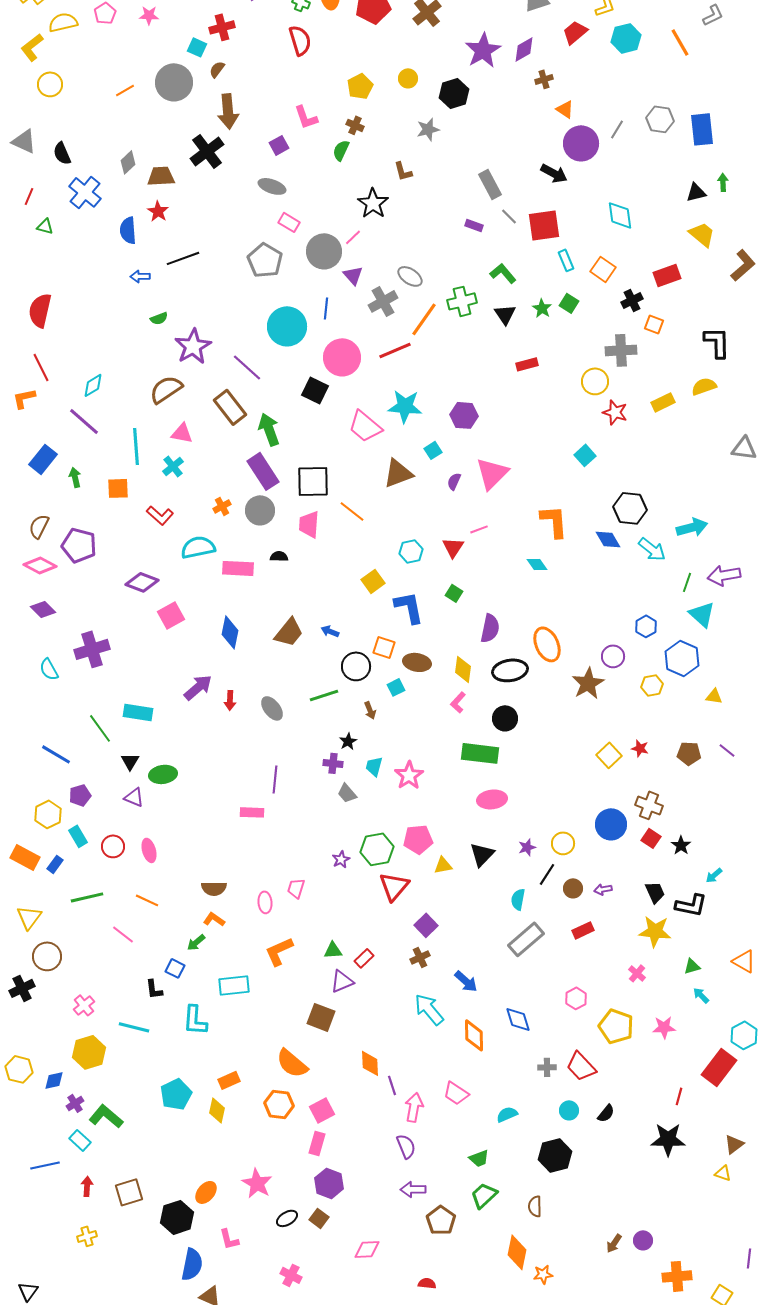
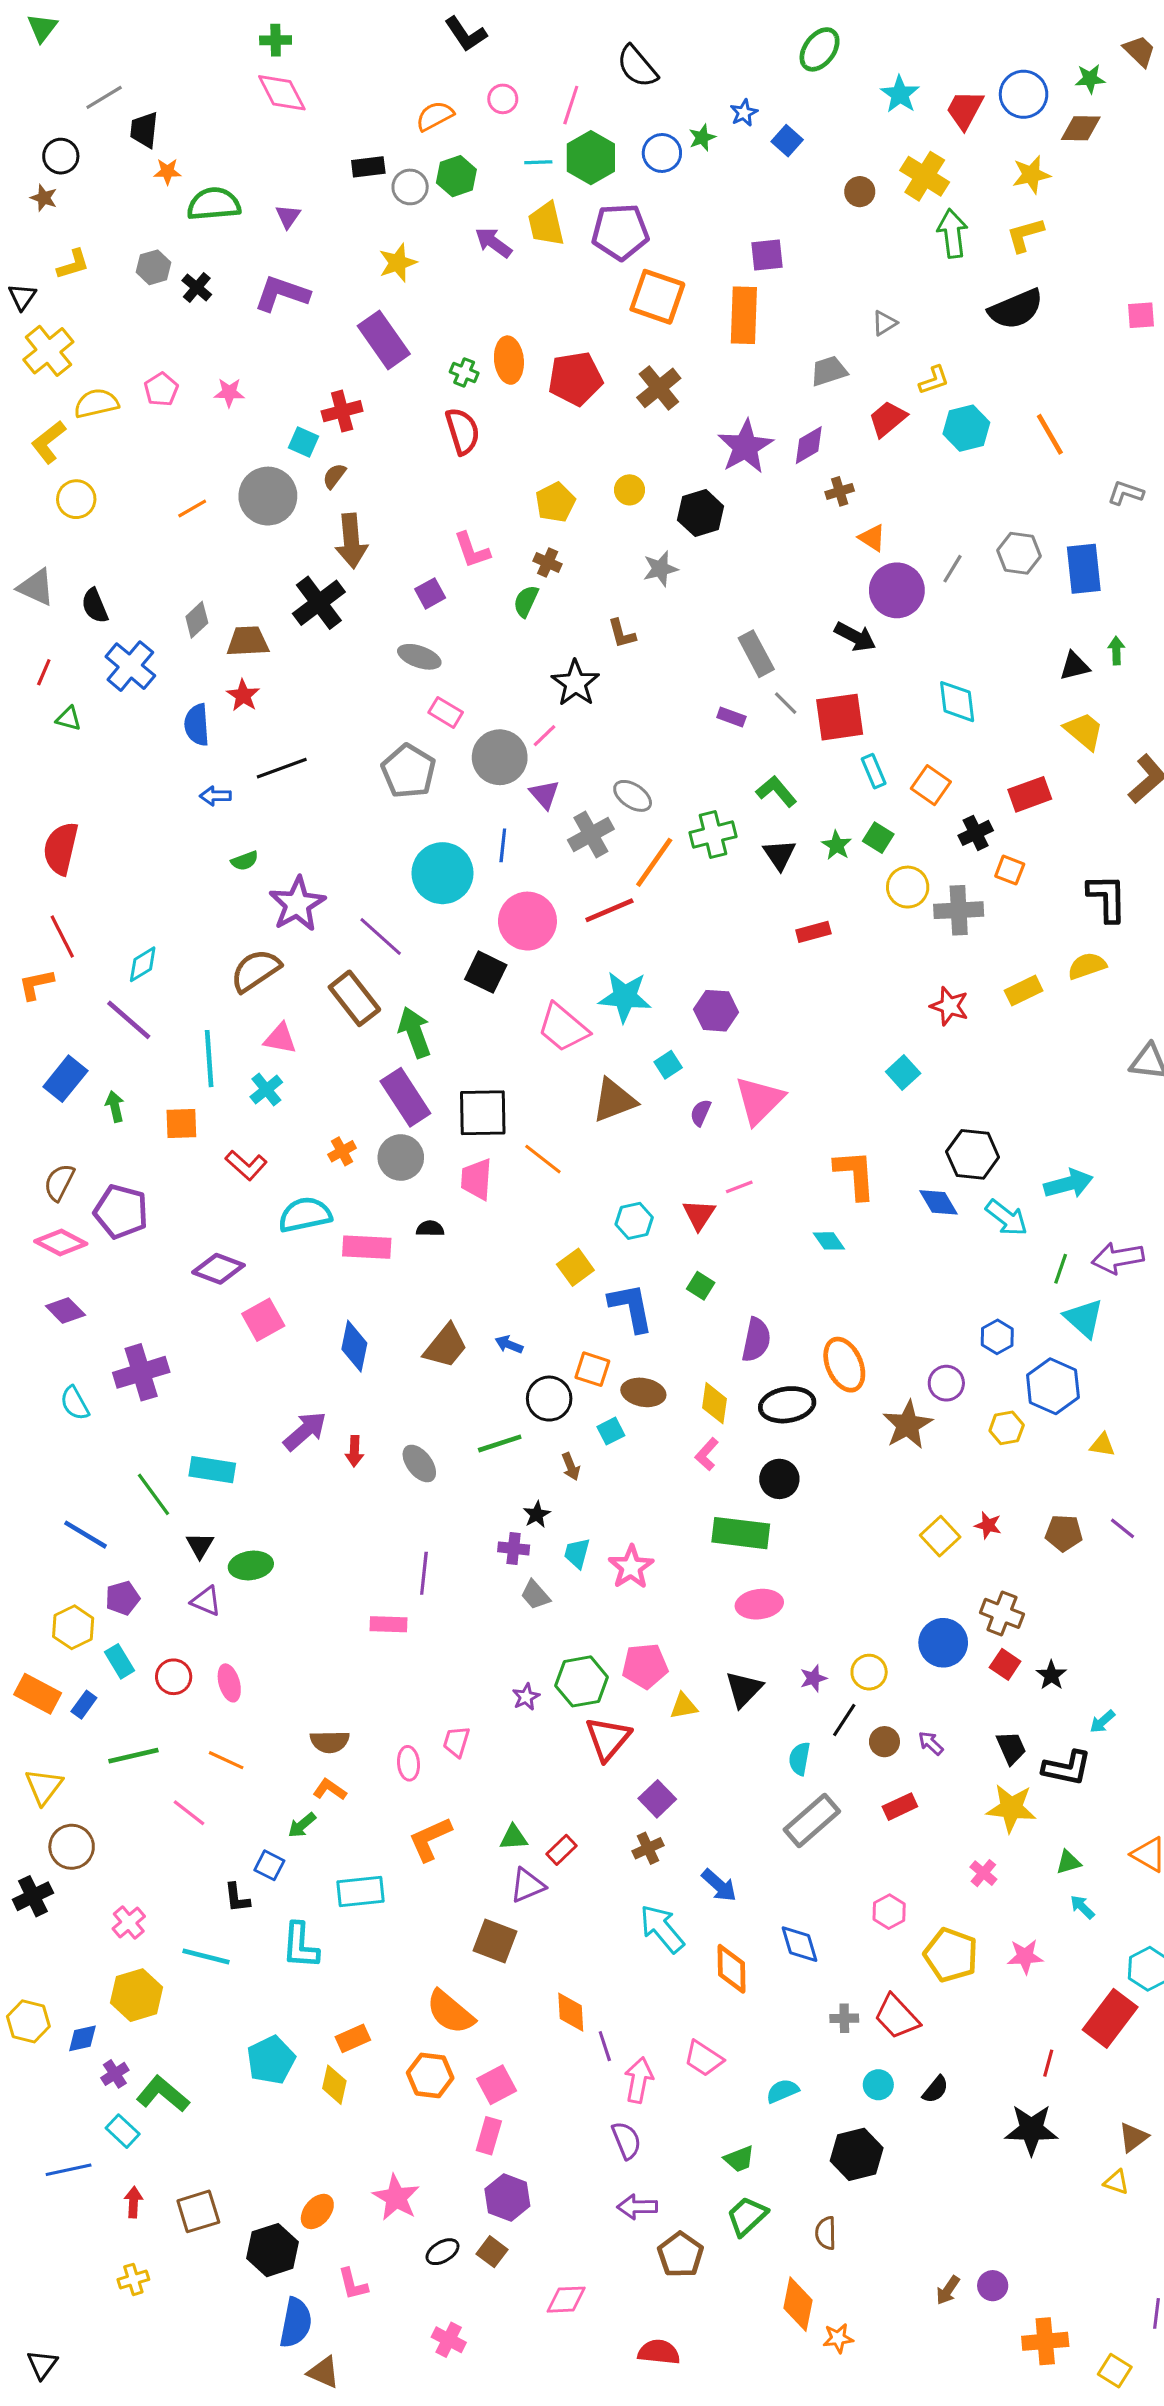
gray L-shape: (713, 15) -> (1126, 493), moved, turned -135
yellow circle: (595, 381) -> (908, 887), moved
purple arrow: (603, 889) -> (931, 1743), turned 54
red semicircle: (427, 1283) -> (659, 2352), size x1.5

